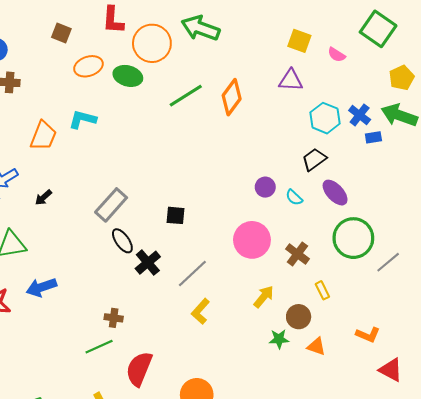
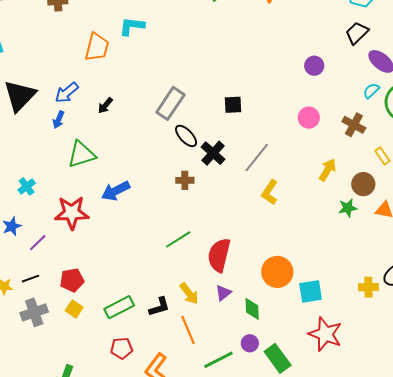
cyan semicircle: (294, 197) -> (371, 91), moved, turned 102
pink circle: (252, 240) -> (309, 118), size x0.6
brown cross: (114, 318) -> (185, 180), moved

